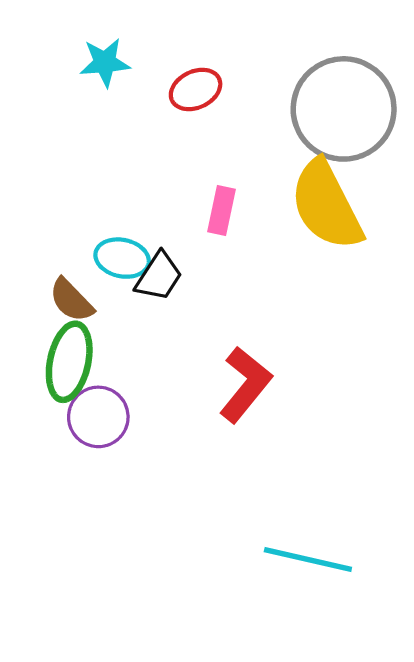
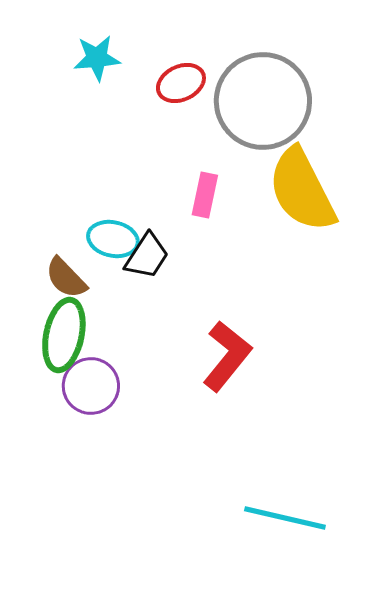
gray circle: (344, 109) -> (263, 101), moved

